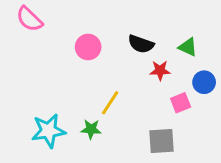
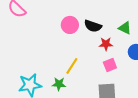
pink circle: (88, 47) -> (70, 25), moved
pink square: (181, 103) -> (110, 65), moved

